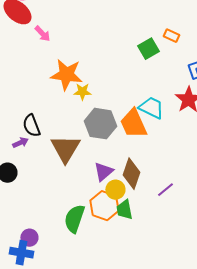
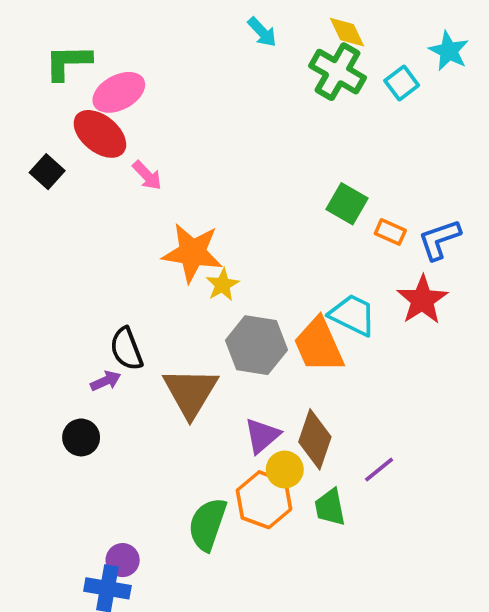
orange rectangle: (171, 36) -> (390, 232), moved
green square: (148, 49) -> (347, 204), turned -30
yellow star: (82, 92) -> (223, 285), turned -30
green trapezoid: (124, 210) -> (330, 507), moved

